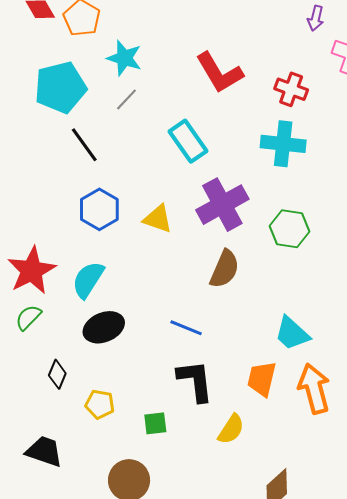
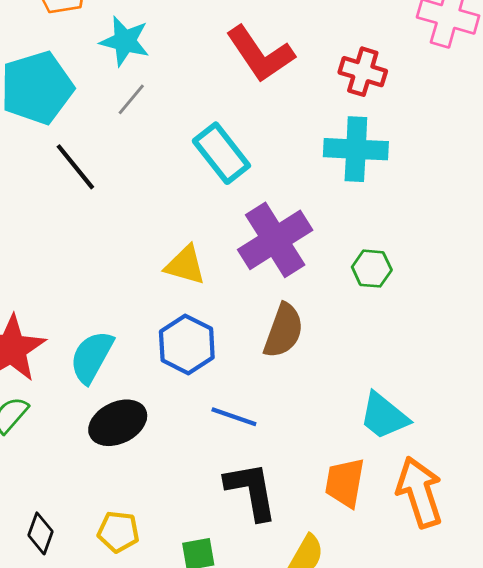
blue hexagon: (99, 209) -> (187, 344), moved
green hexagon: (289, 229) -> (372, 269), size x0.7
black diamond: (57, 374) -> (41, 533), moved

